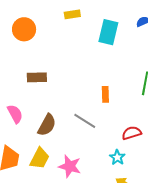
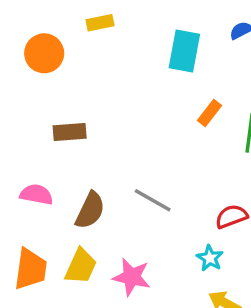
yellow rectangle: (72, 14) -> (100, 23), moved
orange rectangle: (105, 94) -> (210, 113), moved, turned 42
pink semicircle: (15, 114) -> (36, 194), turned -48

